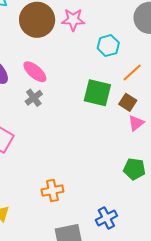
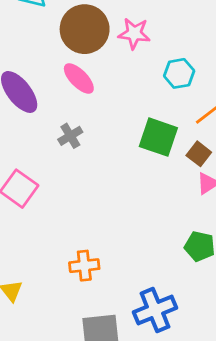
pink ellipse: (35, 72) -> (79, 78), moved
blue cross: (106, 218) -> (155, 310), size x1.4

